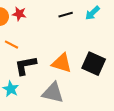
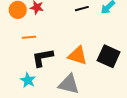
orange line: (11, 45) -> (29, 37), turned -32

